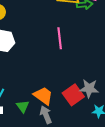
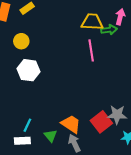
pink line: (60, 38) -> (91, 50), moved

